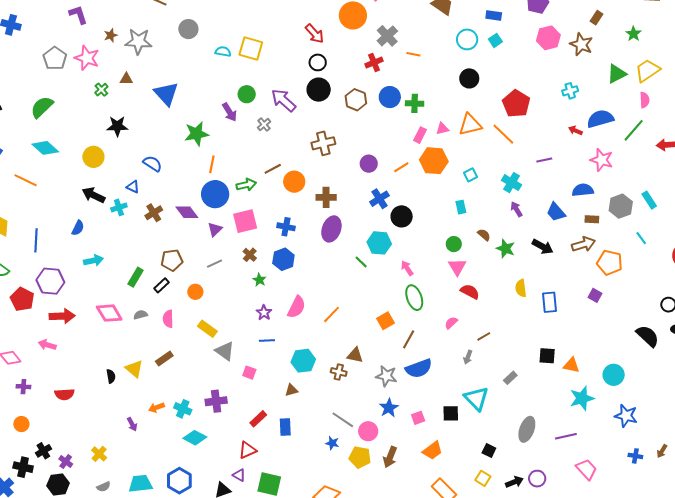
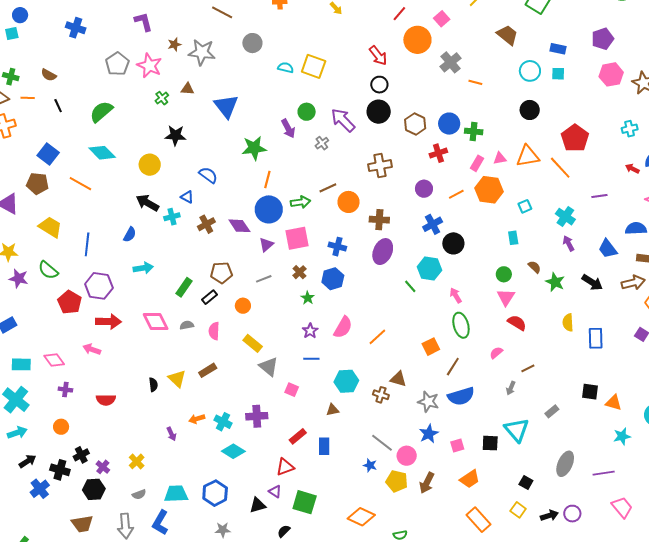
cyan square: (495, 40) -> (558, 74), turned 32
red cross: (374, 63) -> (438, 153), moved
cyan star: (582, 398) -> (622, 436), size x0.7

